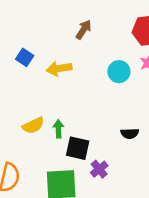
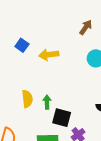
brown arrow: (84, 30) -> (86, 27), moved
yellow semicircle: (33, 125) -> (27, 99), turned -72

